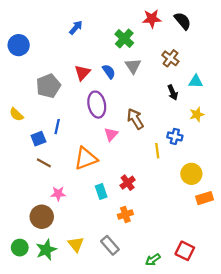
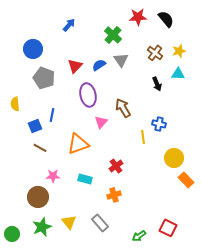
blue circle: (19, 45) -> (33, 49), moved
blue semicircle: (109, 72) -> (99, 65), turned -88
gray pentagon: (48, 86) -> (44, 78), turned -30
yellow semicircle: (16, 114) -> (15, 104), turned 40
yellow star: (197, 114) -> (179, 51), moved
cyan rectangle: (101, 191) -> (85, 179), moved, turned -56
orange rectangle: (205, 198) -> (186, 180), turned 63
green circle: (20, 248) -> (12, 234), moved

